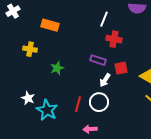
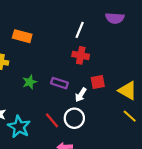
red cross: (114, 39) -> (81, 55), moved
purple rectangle: (98, 60) -> (59, 83), moved
red line: (78, 104) -> (52, 120), turned -56

